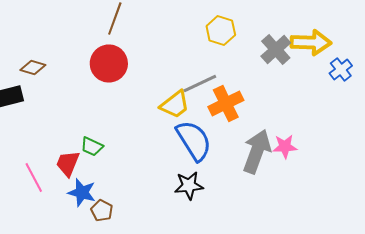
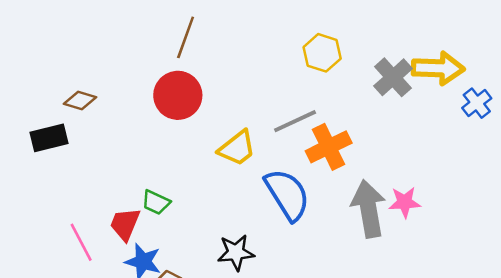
yellow trapezoid: (175, 104) -> (237, 148), moved
gray arrow: (257, 152) -> (369, 209), turned -30
black star: (189, 186) -> (236, 253), moved

